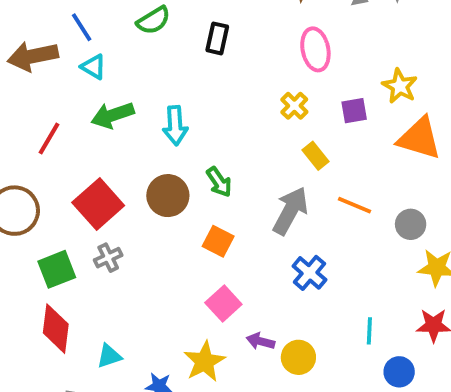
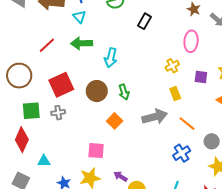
gray arrow: (290, 211) -> (155, 117), turned 30
blue cross: (309, 273) -> (182, 153), moved
pink square: (223, 304) -> (96, 151), moved, turned 30

